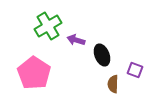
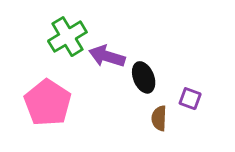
purple arrow: (76, 40) -> (107, 56), size x1.4

